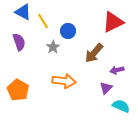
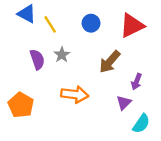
blue circle: (68, 31) -> (91, 23), moved
purple semicircle: (19, 42) -> (37, 59), moved
purple arrow: (117, 70) -> (137, 82), turned -56
cyan semicircle: (121, 106) -> (141, 124), turned 102

